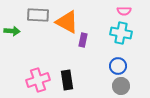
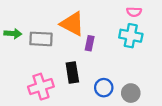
gray rectangle: (38, 15) -> (41, 39), moved
blue circle: (118, 66) -> (104, 88), moved
black rectangle: (67, 80) -> (72, 72), moved

